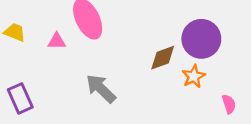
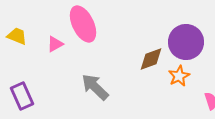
pink triangle: (57, 41) -> (55, 44), turned -30

